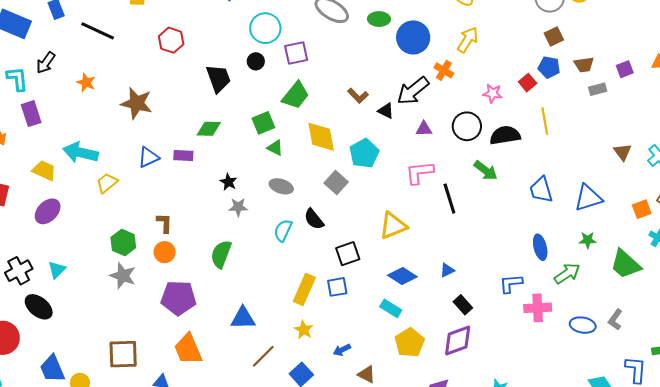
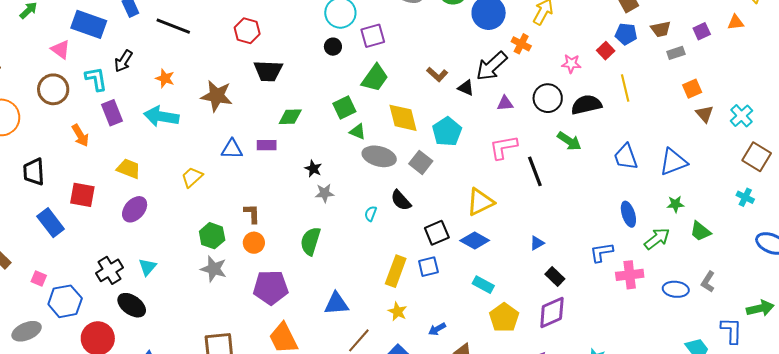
black trapezoid: (218, 78) -> (268, 71), moved, turned 116
cyan arrow: (80, 152) -> (161, 116), moved
blue triangle: (148, 157) -> (232, 149), turned 30
gray ellipse: (281, 186) -> (379, 156), moved, size x1.4
orange square: (642, 209) -> (692, 89), moved
cyan semicircle: (283, 230) -> (371, 214), size x0.7
green trapezoid: (625, 264) -> (700, 231), moved, size x0.7
blue diamond: (402, 276) -> (475, 240), moved

